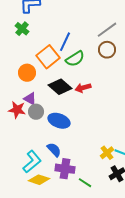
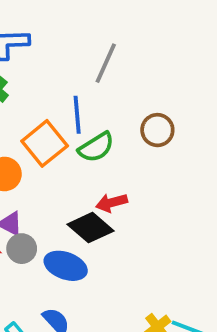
gray line: (107, 30) -> (106, 63), moved, turned -30
blue line: (65, 42) -> (77, 115), turned -30
black diamond: (60, 87) -> (90, 228), moved

